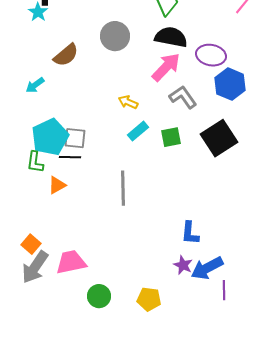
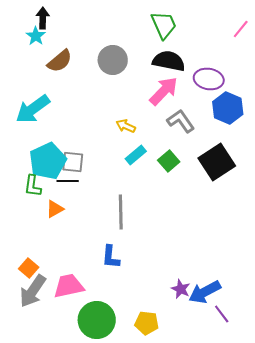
brown semicircle: (66, 55) -> (60, 61), moved
cyan arrow: (35, 85) -> (33, 109), size x1.8
green square: (171, 137) -> (169, 161), turned -30
blue L-shape: (190, 233) -> (111, 257), moved
purple line: (224, 290) -> (222, 314), turned -36
green circle: (99, 296) -> (97, 320), size x1.6

